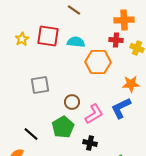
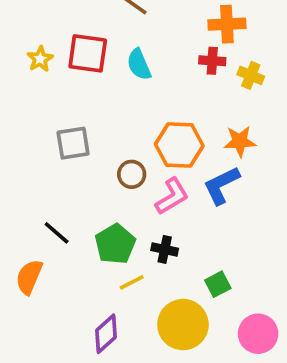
cyan semicircle: (76, 42) -> (139, 64), turned -120
orange hexagon: (98, 62) -> (179, 145), moved
green pentagon: (63, 127) -> (115, 244), moved

